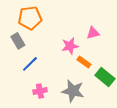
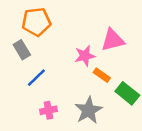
pink triangle: (93, 33) -> (113, 40), size x1.5
gray star: (73, 91) -> (89, 110), turned 30

